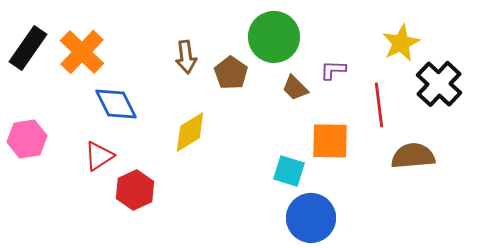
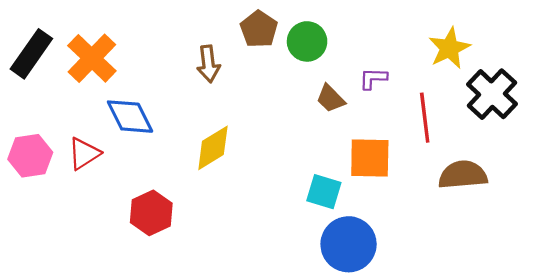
green circle: (274, 37) -> (307, 41), size x0.7
brown pentagon: (231, 73) -> (259, 29), moved
red triangle: (99, 156) -> (84, 154), moved

